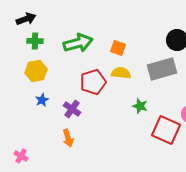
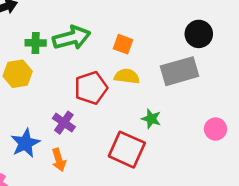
green cross: (35, 41) -> (36, 43), moved
blue star: (42, 100) -> (25, 143), moved, size x1.6
red square: (166, 130) -> (127, 150), moved

